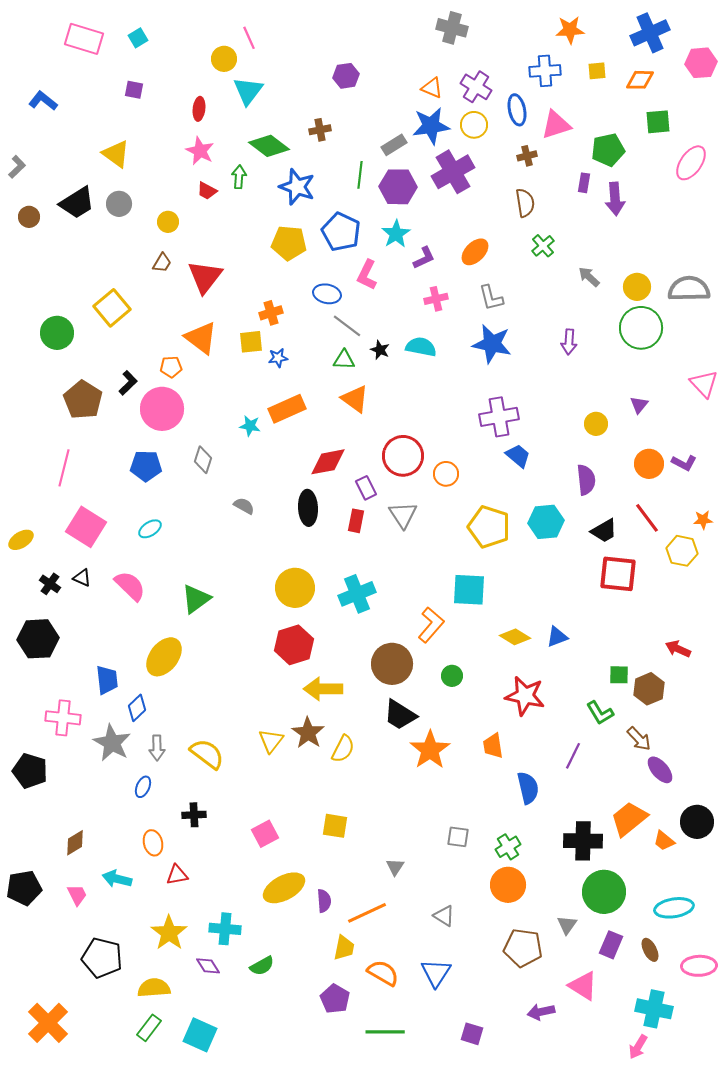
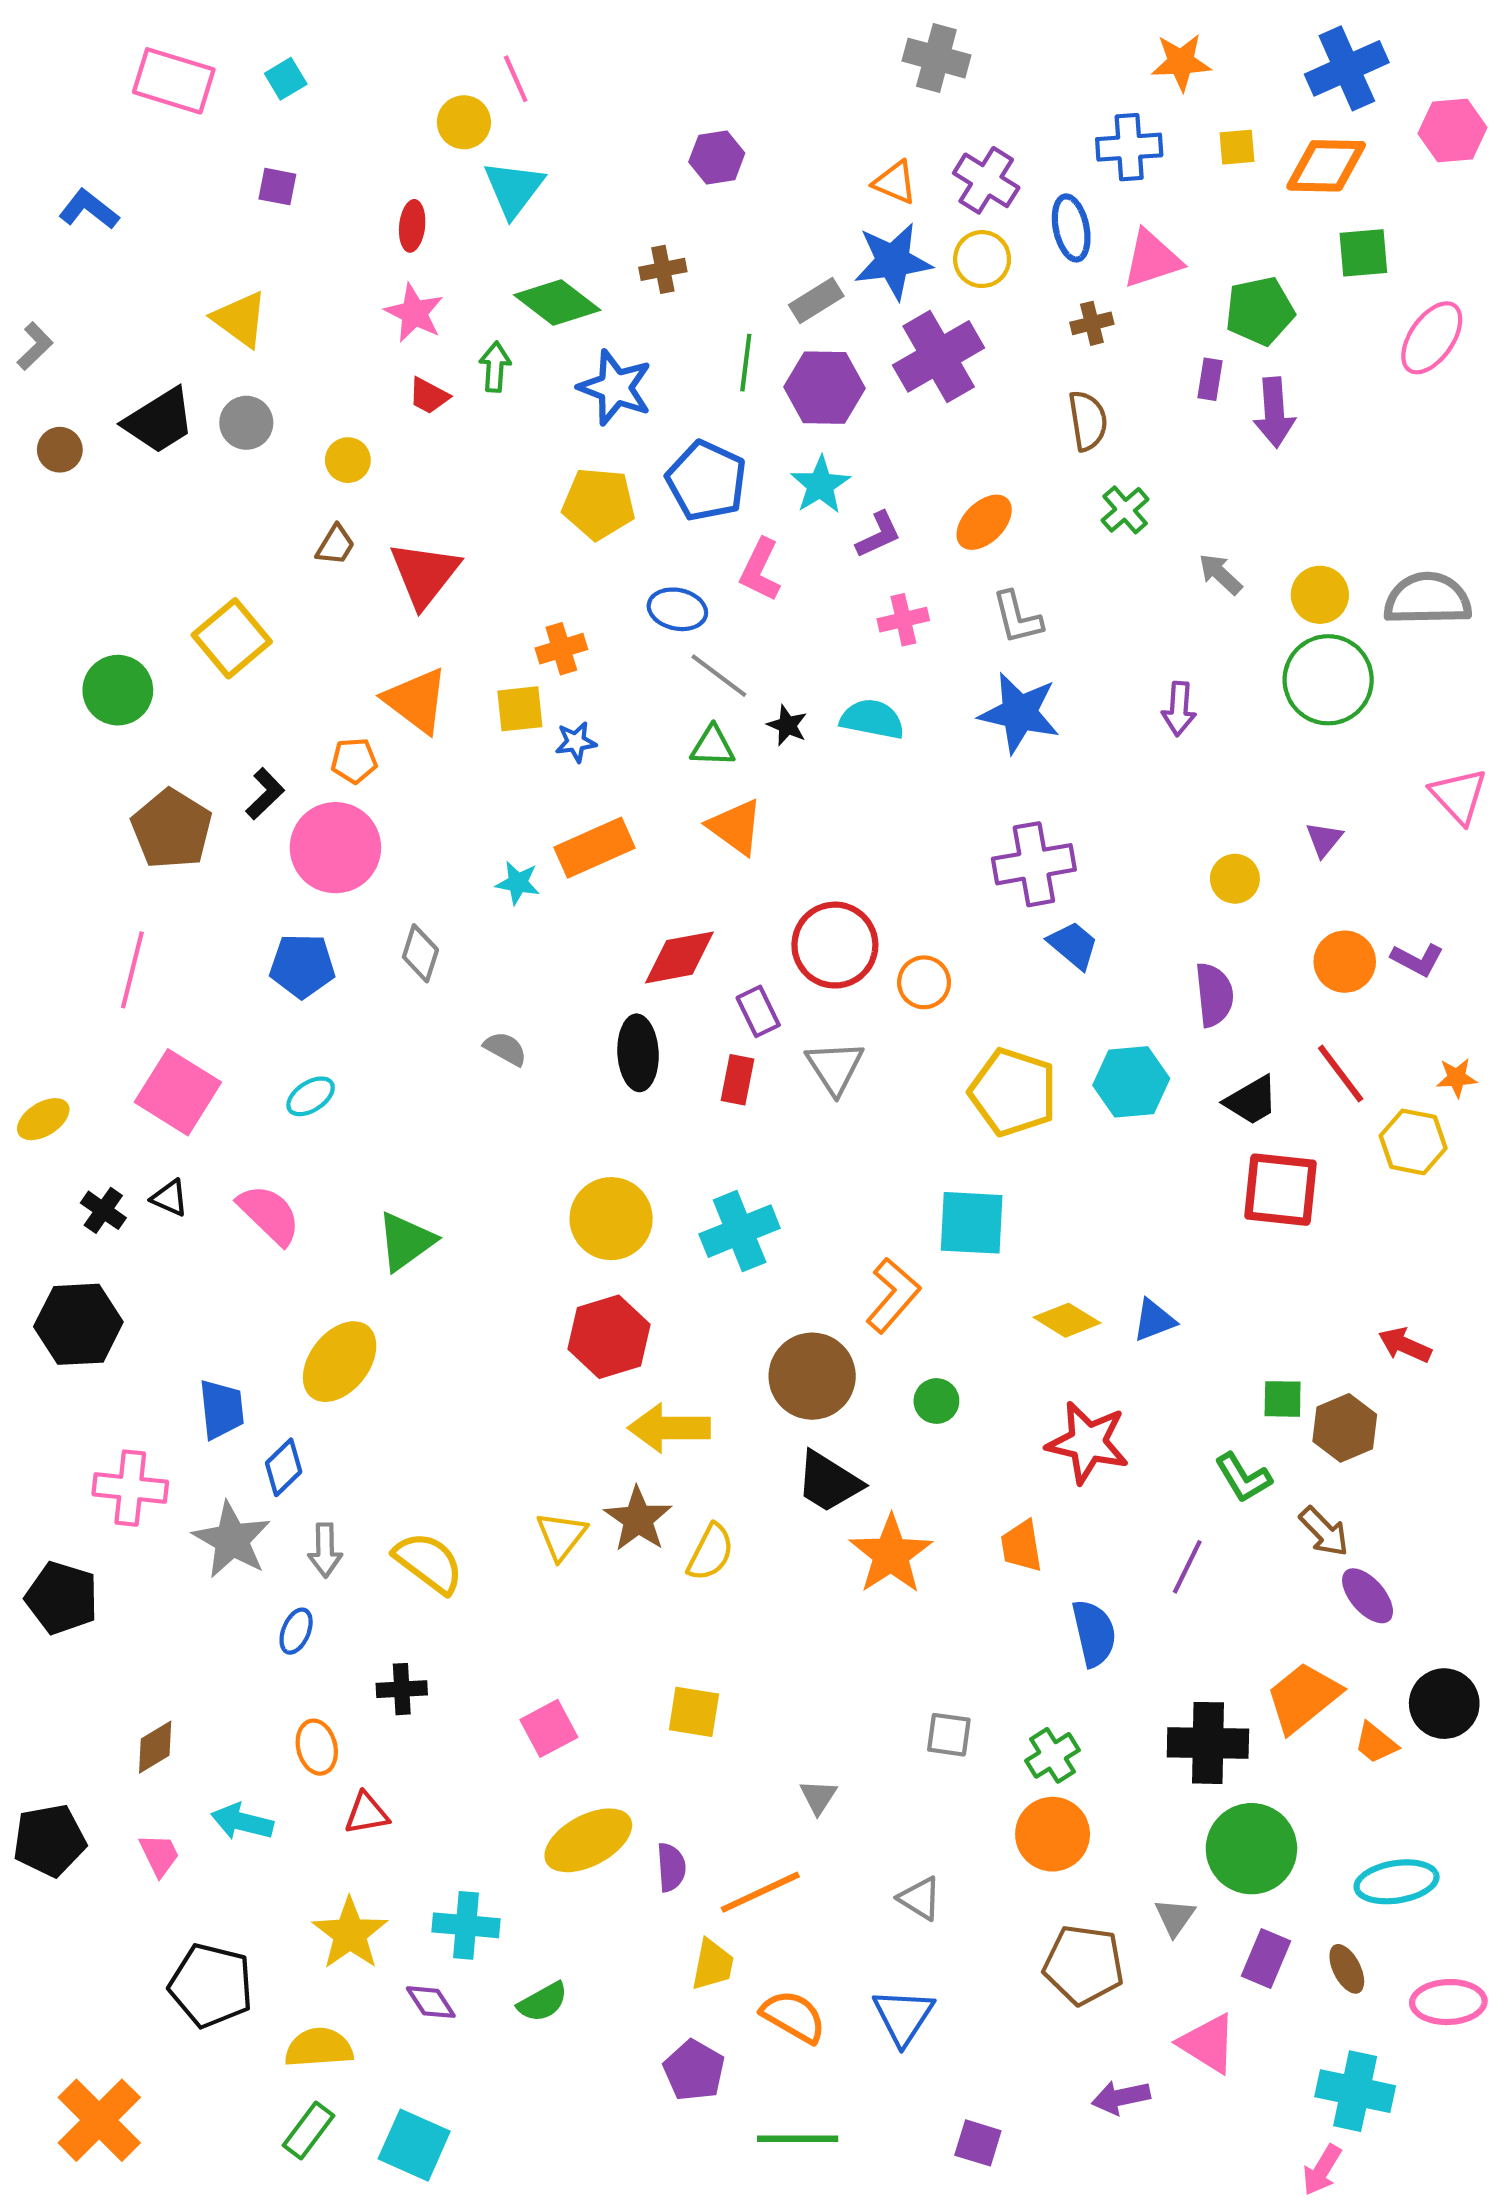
orange diamond: (640, 80) -> (1326, 166), size x1.4

